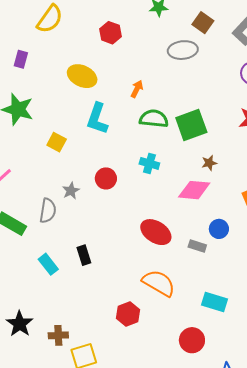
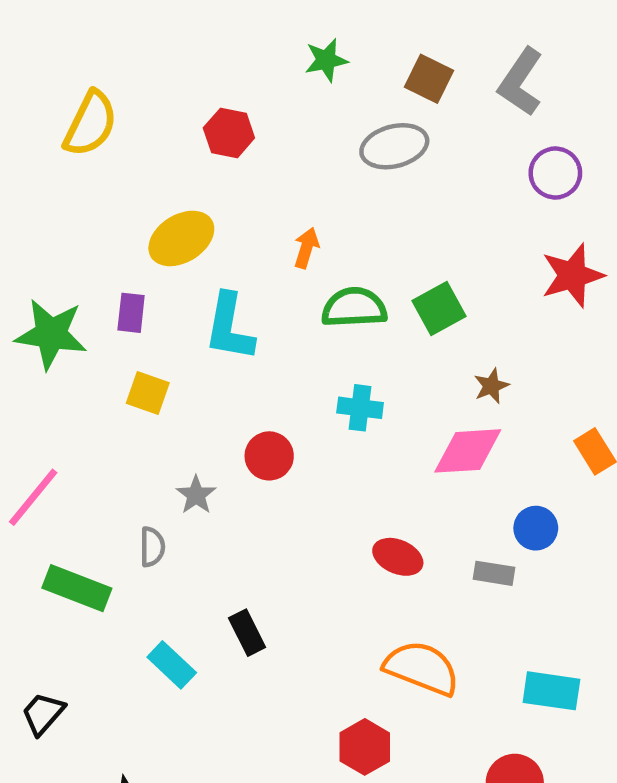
purple rectangle: (21, 59) -> (131, 313), moved
yellow ellipse: (82, 76) -> (181, 238), turned -48
green square: (191, 125) -> (439, 309), size x0.7
gray semicircle: (48, 211) -> (152, 547), size x0.7
red ellipse: (156, 232) -> (398, 557), size x0.7

